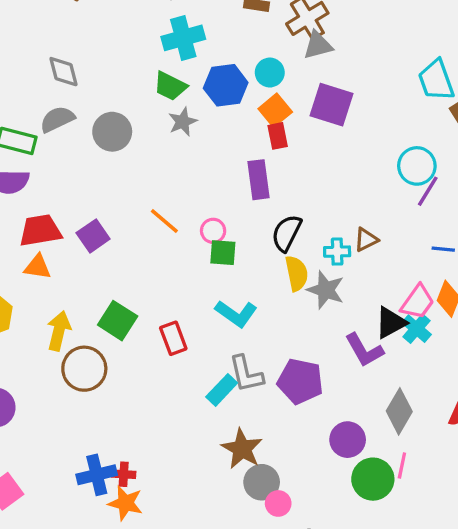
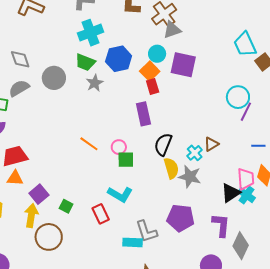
cyan circle: (270, 73) -> (157, 54), moved
gray circle: (112, 132) -> (54, 78), moved
purple square: (93, 236) -> (39, 194), moved
cyan cross: (337, 252) -> (195, 153), turned -35
pink trapezoid: (418, 302) -> (246, 179), turned -35
cyan L-shape: (236, 314) -> (120, 194), moved
green square: (118, 321) -> (66, 206), size x0.6
purple L-shape: (364, 350) -> (221, 225), moved, turned -140
purple pentagon: (300, 381) -> (181, 218), moved
cyan rectangle: (222, 390) -> (133, 242), turned 54

